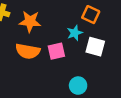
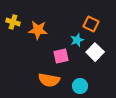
white square: (95, 47) -> (95, 52), turned 30
orange semicircle: (28, 51) -> (49, 80), moved

